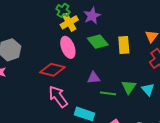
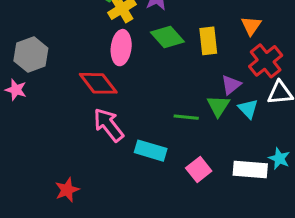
pink ellipse: (68, 47) -> (121, 48), turned 30
red diamond: (52, 70) -> (98, 83), turned 40
purple triangle: (94, 78) -> (231, 85), moved, turned -32

